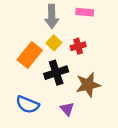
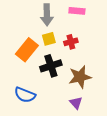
yellow square: (54, 43) -> (49, 39), turned 32
purple triangle: (67, 109) -> (76, 103), moved

